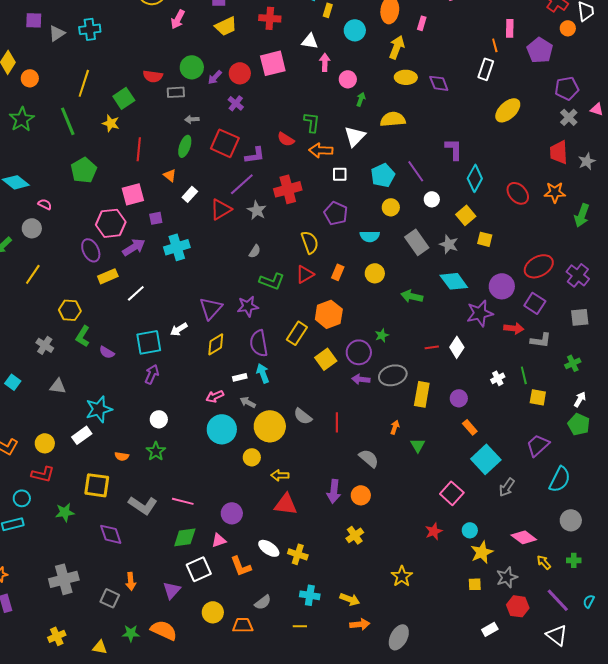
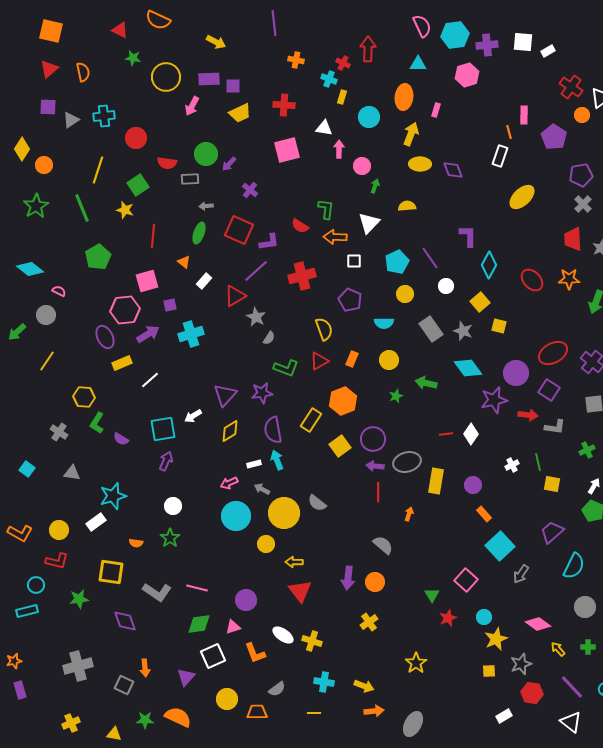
red circle: (240, 73) -> (136, 138), moved
yellow semicircle: (393, 119) -> (407, 206), size x0.7
gray star: (257, 210) -> (256, 317), moved
green star: (382, 335) -> (396, 396), moved
red line: (337, 422) -> (378, 492), moved
green triangle: (418, 445) -> (432, 595), moved
red triangle: (286, 504) -> (300, 591), turned 45

